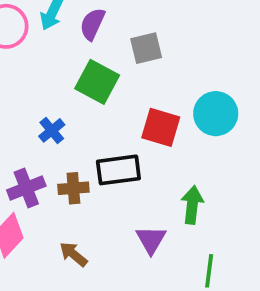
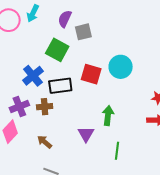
purple semicircle: (92, 24) -> (65, 19), moved
blue cross: (52, 130) -> (33, 76), size x1.5
black rectangle: (118, 170) -> (60, 86), moved

